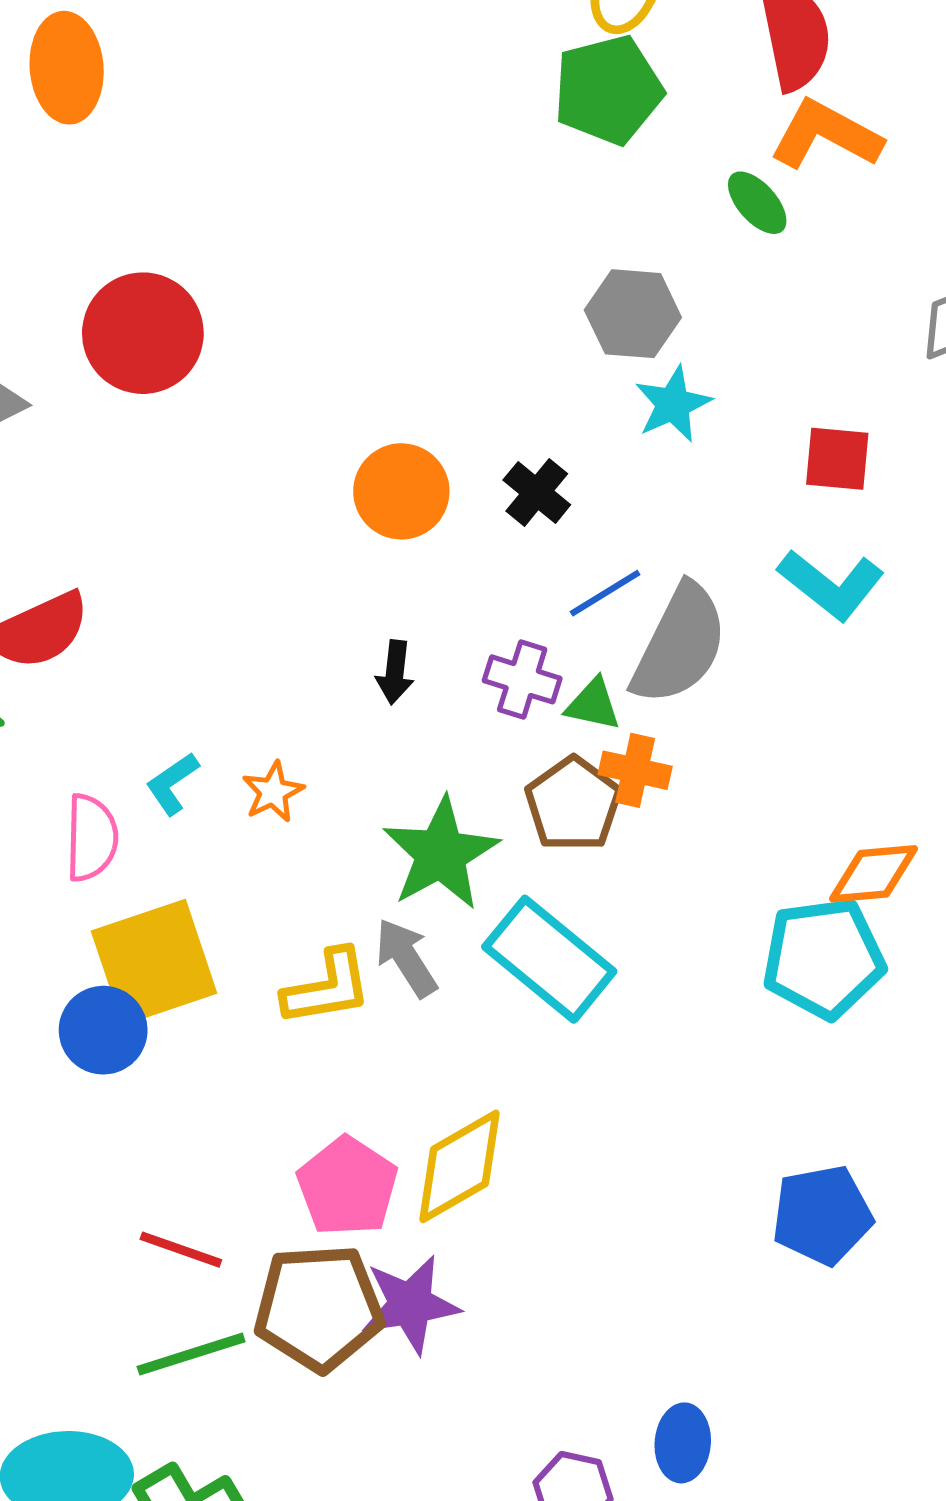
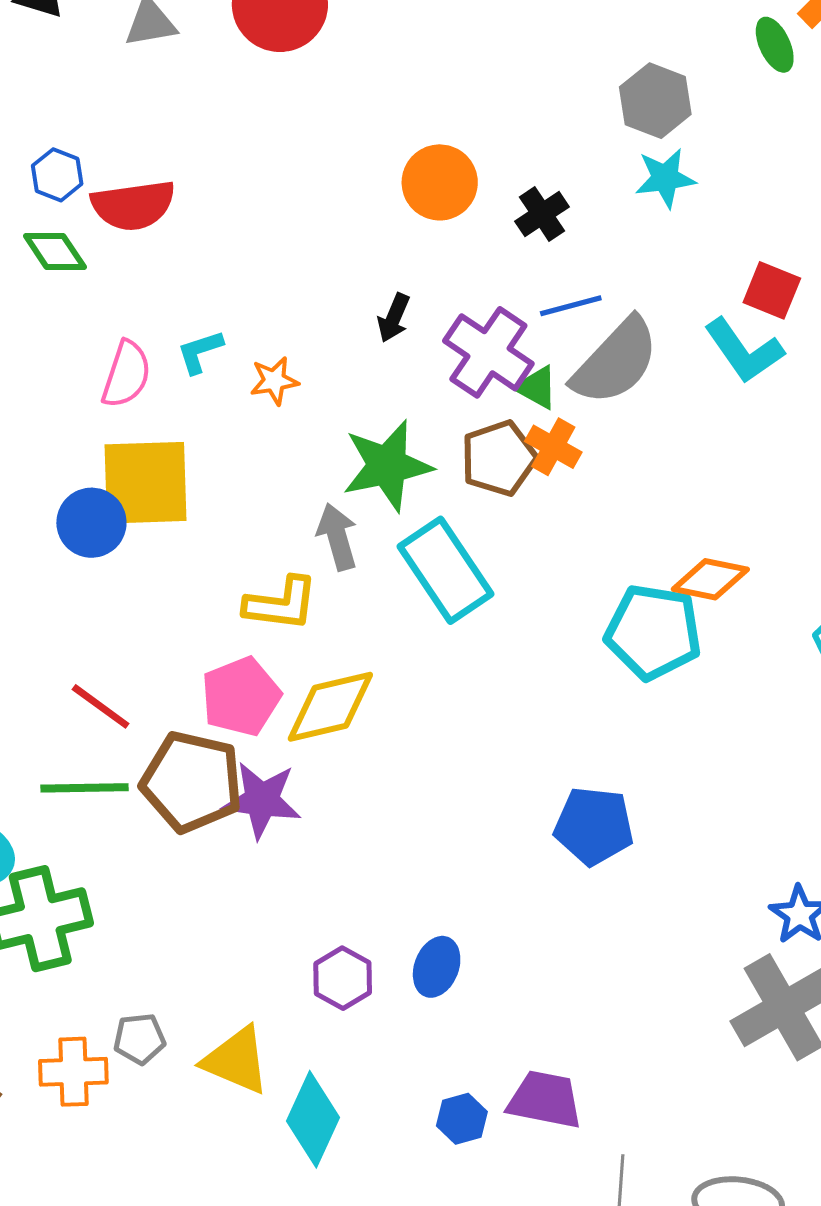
red square: (837, 459) -> (772, 290), moved
purple cross: (522, 679) -> (488, 352), size x1.5
yellow L-shape: (327, 988) -> (281, 604), moved

